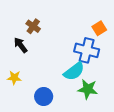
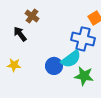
blue circle: (44, 96) -> (54, 66), moved

